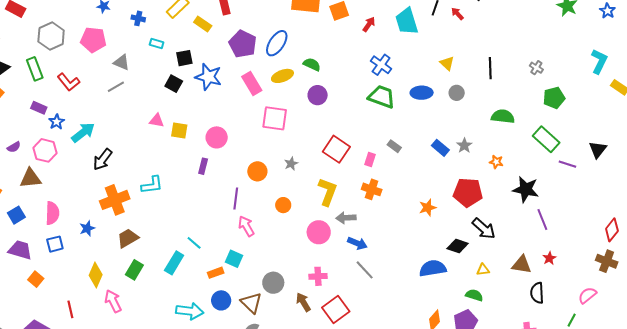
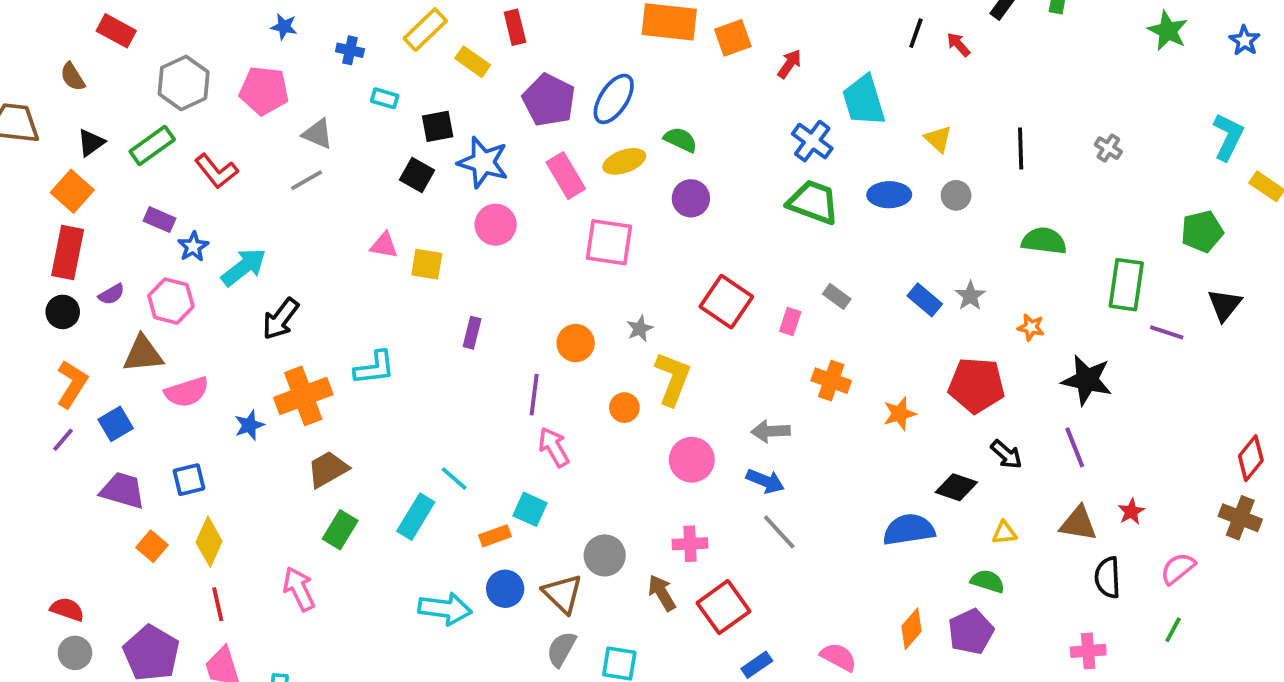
cyan trapezoid: (407, 21) -> (864, 100), moved
green rectangle: (35, 69) -> (152, 145), turned 75
green pentagon: (554, 98) -> (1202, 231), moved
pink circle: (217, 137) -> (496, 225), moved
green rectangle: (546, 139) -> (1126, 285), turned 56
orange cross: (372, 189) -> (831, 381), moved
yellow L-shape: (328, 192) -> (673, 379), moved
pink semicircle: (52, 213) -> (187, 392), moved, turned 70
gray arrow: (346, 218) -> (771, 431), moved
purple line: (542, 220) -> (1075, 447), moved
blue star: (87, 228) -> (249, 425), moved
black arrow: (484, 229) -> (1006, 454), size x0.7
yellow diamond: (96, 275) -> (209, 542), moved
pink semicircle: (587, 295) -> (1178, 568), moved

